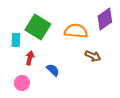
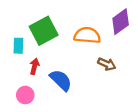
green square: (38, 27) -> (44, 31), turned 30
blue semicircle: (53, 70) -> (61, 80), size x1.5

